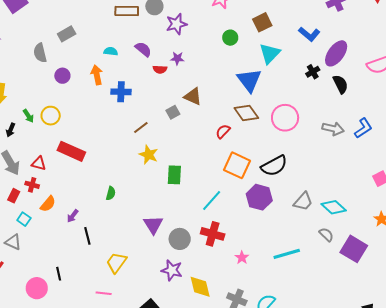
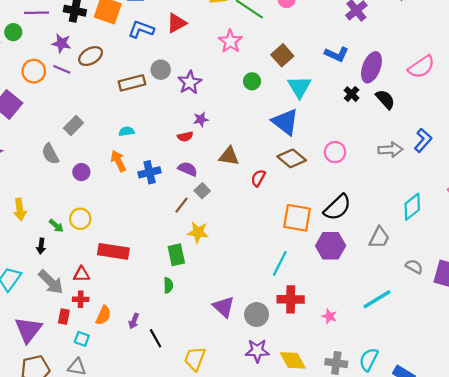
purple semicircle: (143, 49) -> (188, 169), moved
gray square: (173, 112) -> (202, 191), moved
pink circle: (285, 118) -> (335, 152), size x0.7
red semicircle: (223, 131) -> (258, 178), moved
green rectangle: (174, 175) -> (176, 255), moved
cyan diamond: (334, 207) -> (412, 207), moved, turned -65

